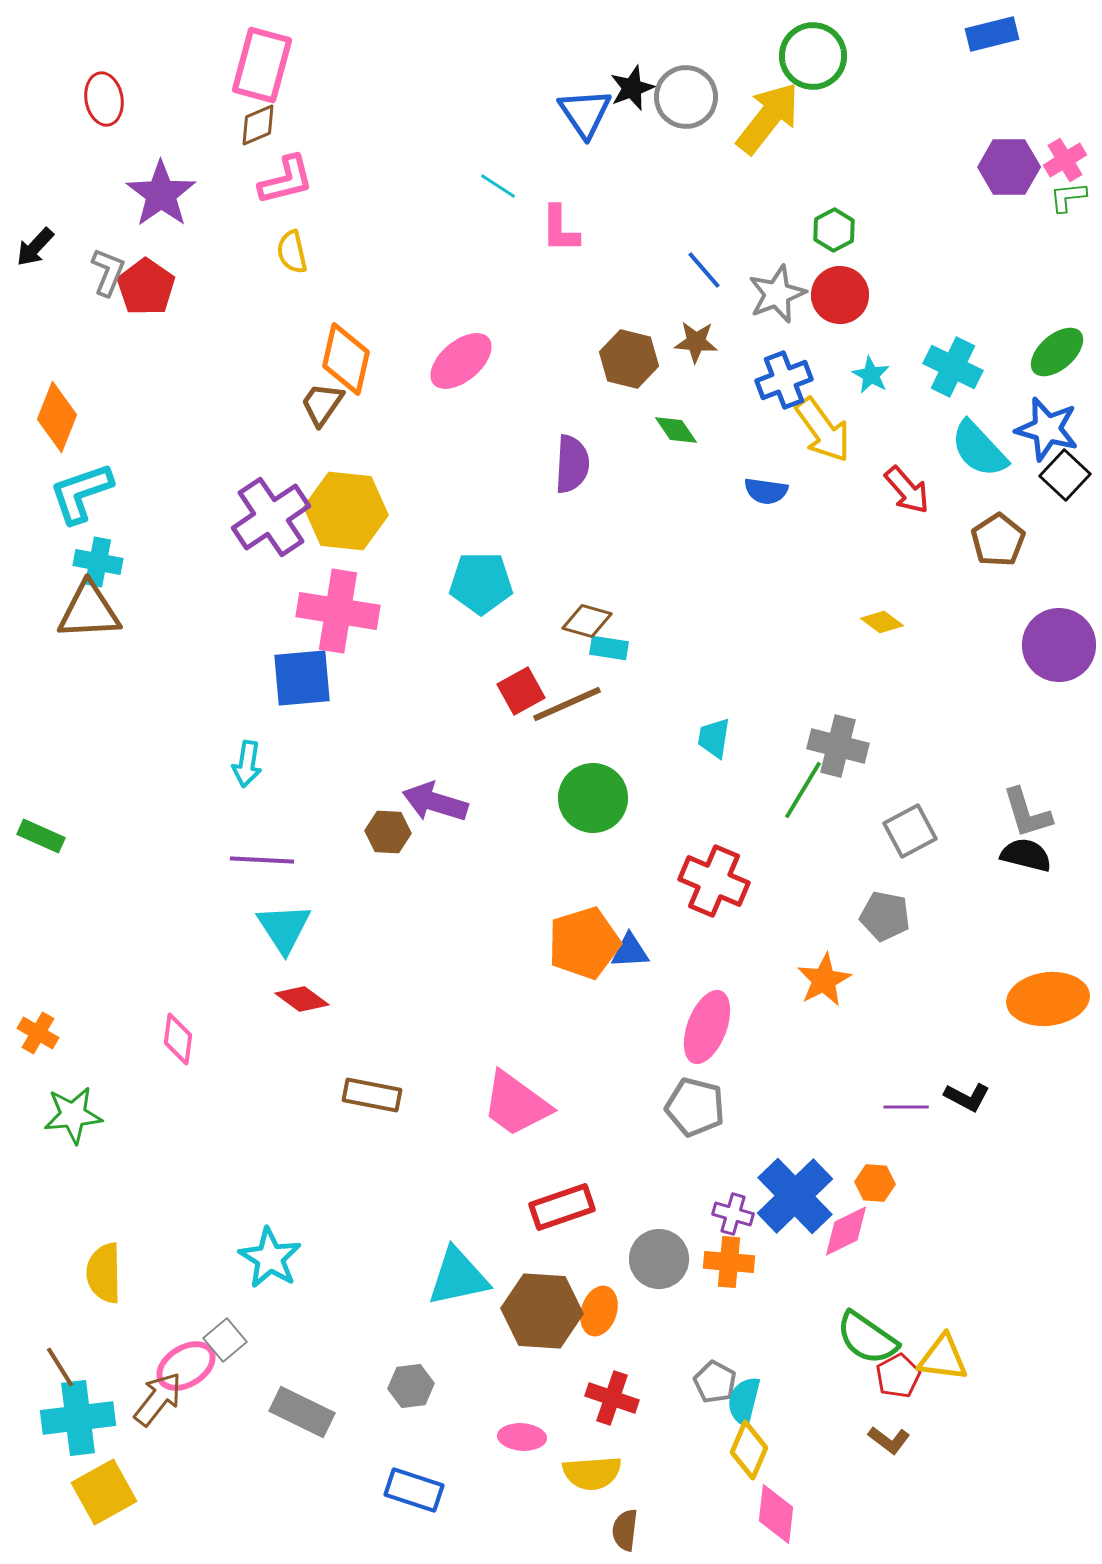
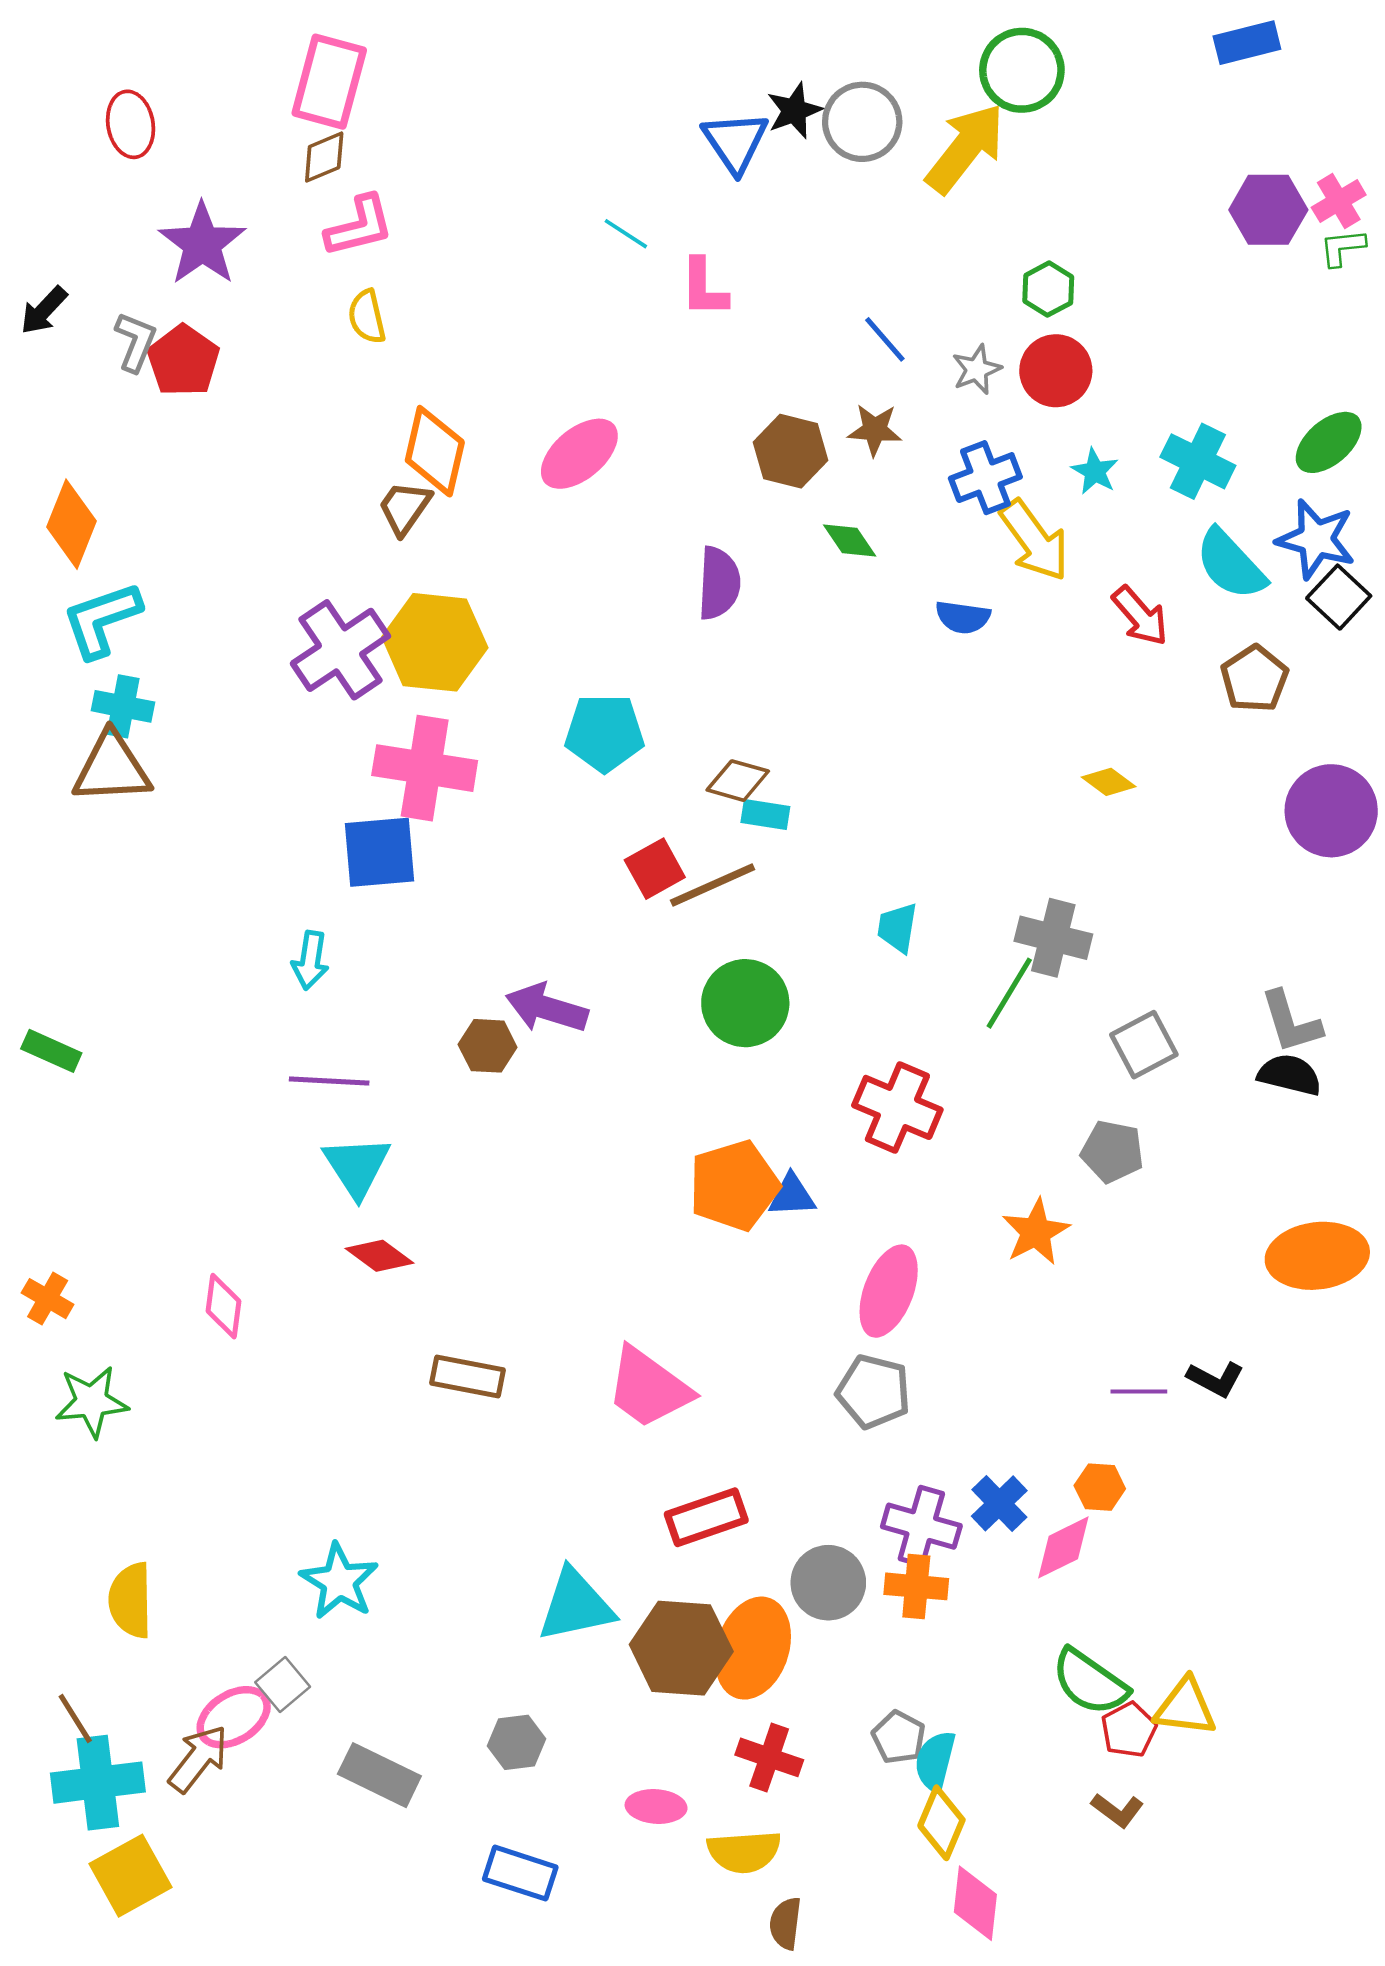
gray star: (777, 294) -> (977, 369), size x0.7
blue cross: (795, 1196) -> (999, 1503), size x0.6
purple cross: (733, 1214) -> (921, 1526), size x1.5
orange ellipse: (599, 1311) -> (753, 1648), size x1.6

